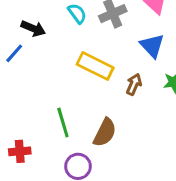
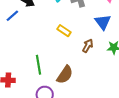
yellow rectangle: (95, 66) -> (64, 31), size x0.6

